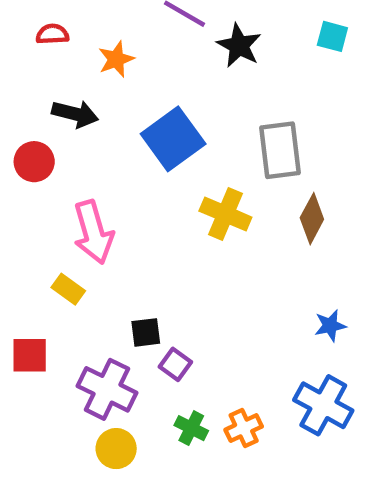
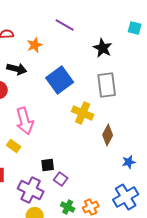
cyan square: (332, 36) -> (135, 28), moved
black star: (239, 46) -> (103, 48), moved
brown diamond: (312, 219) -> (108, 135), moved
blue cross: (323, 405) -> (126, 197), turned 30

